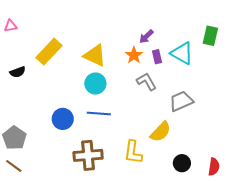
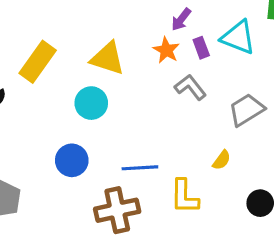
cyan circle: (95, 84) -> (91, 103), moved
blue line: (99, 114) -> (140, 168), moved
yellow semicircle: (160, 132) -> (222, 160), size x0.6

